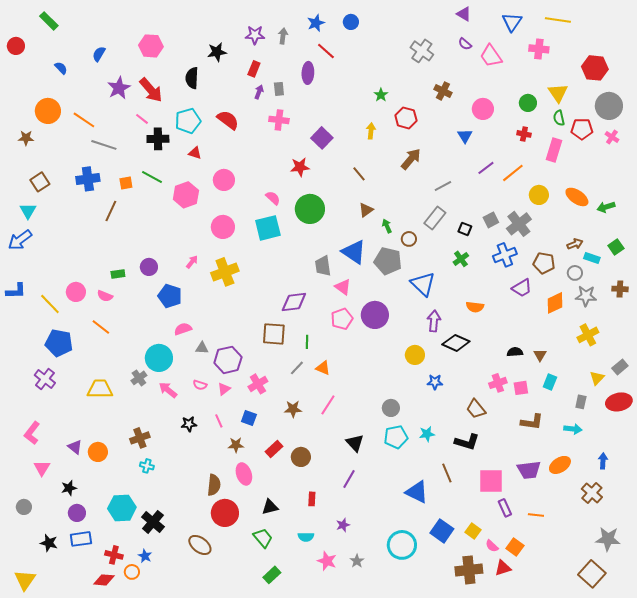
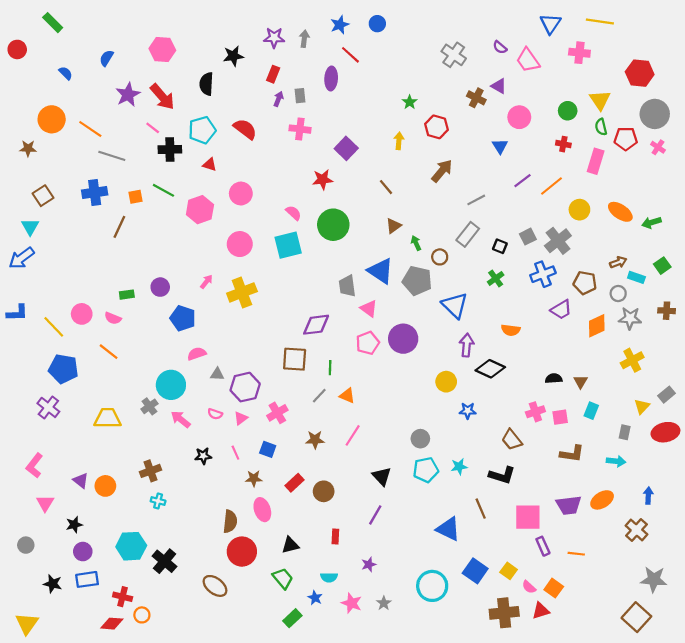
purple triangle: (464, 14) -> (499, 86), moved
blue star: (145, 556) -> (315, 598), moved

